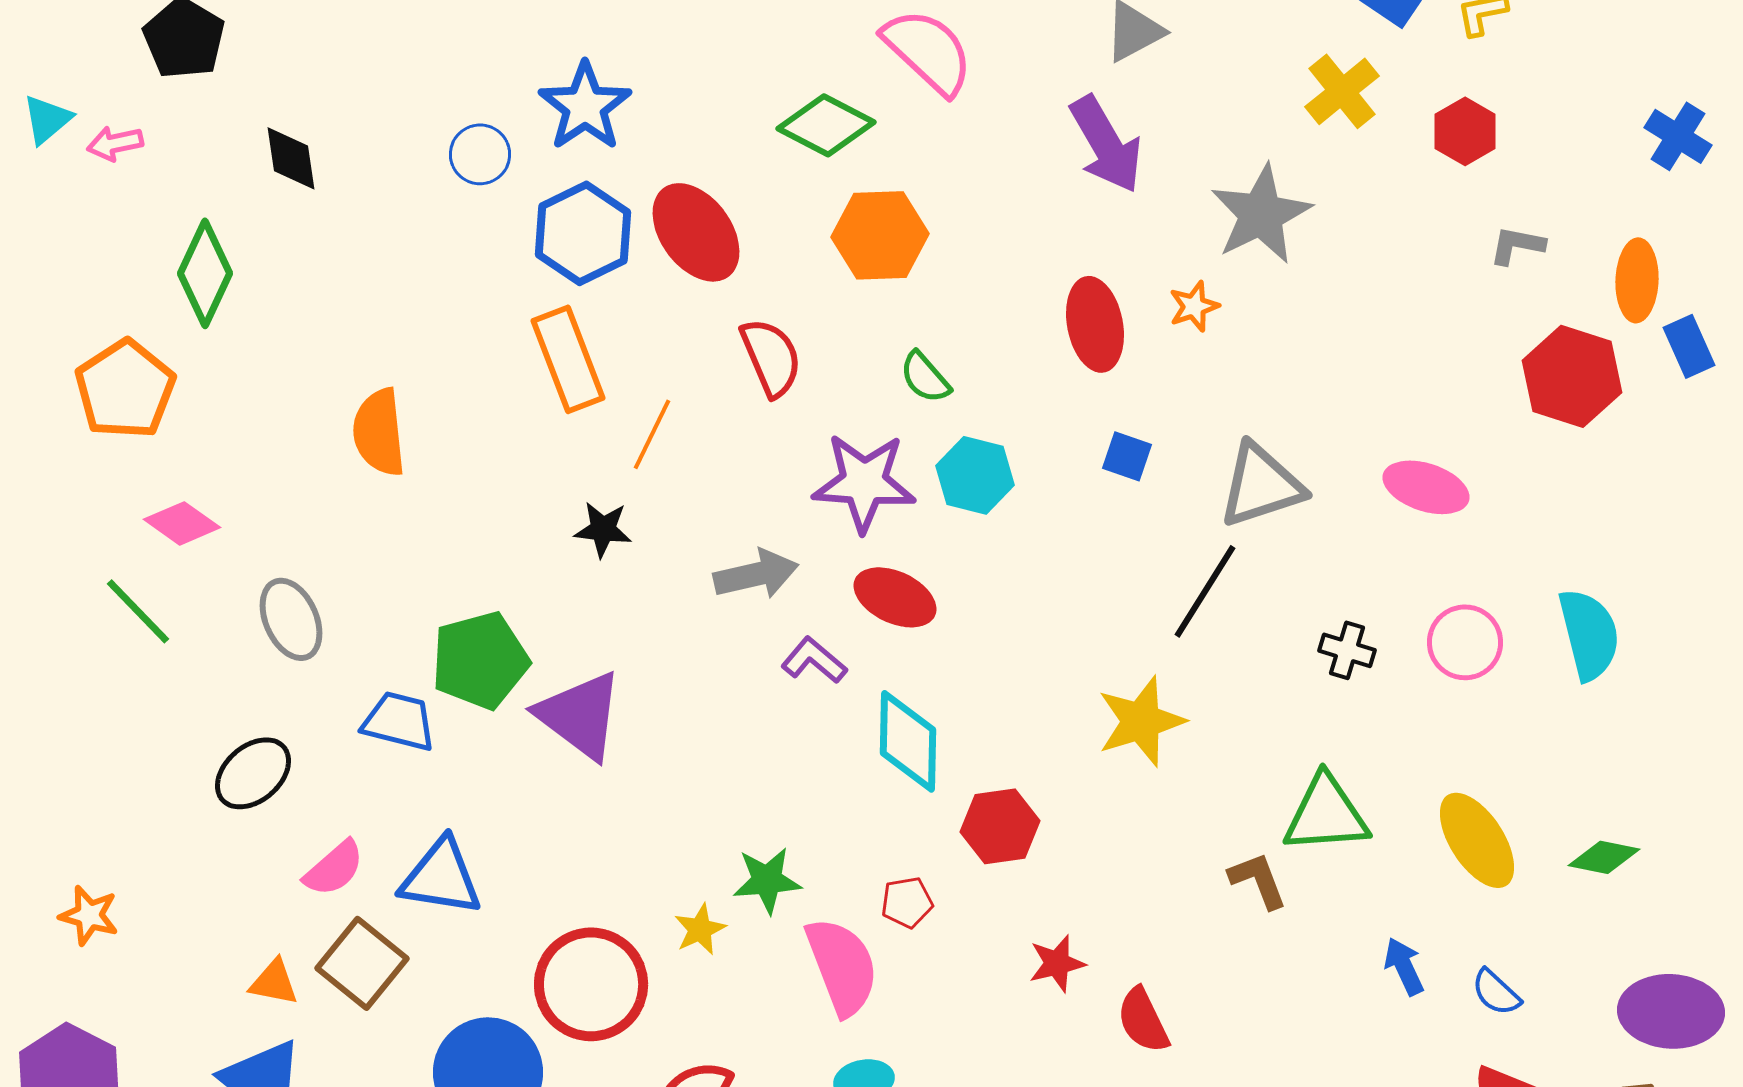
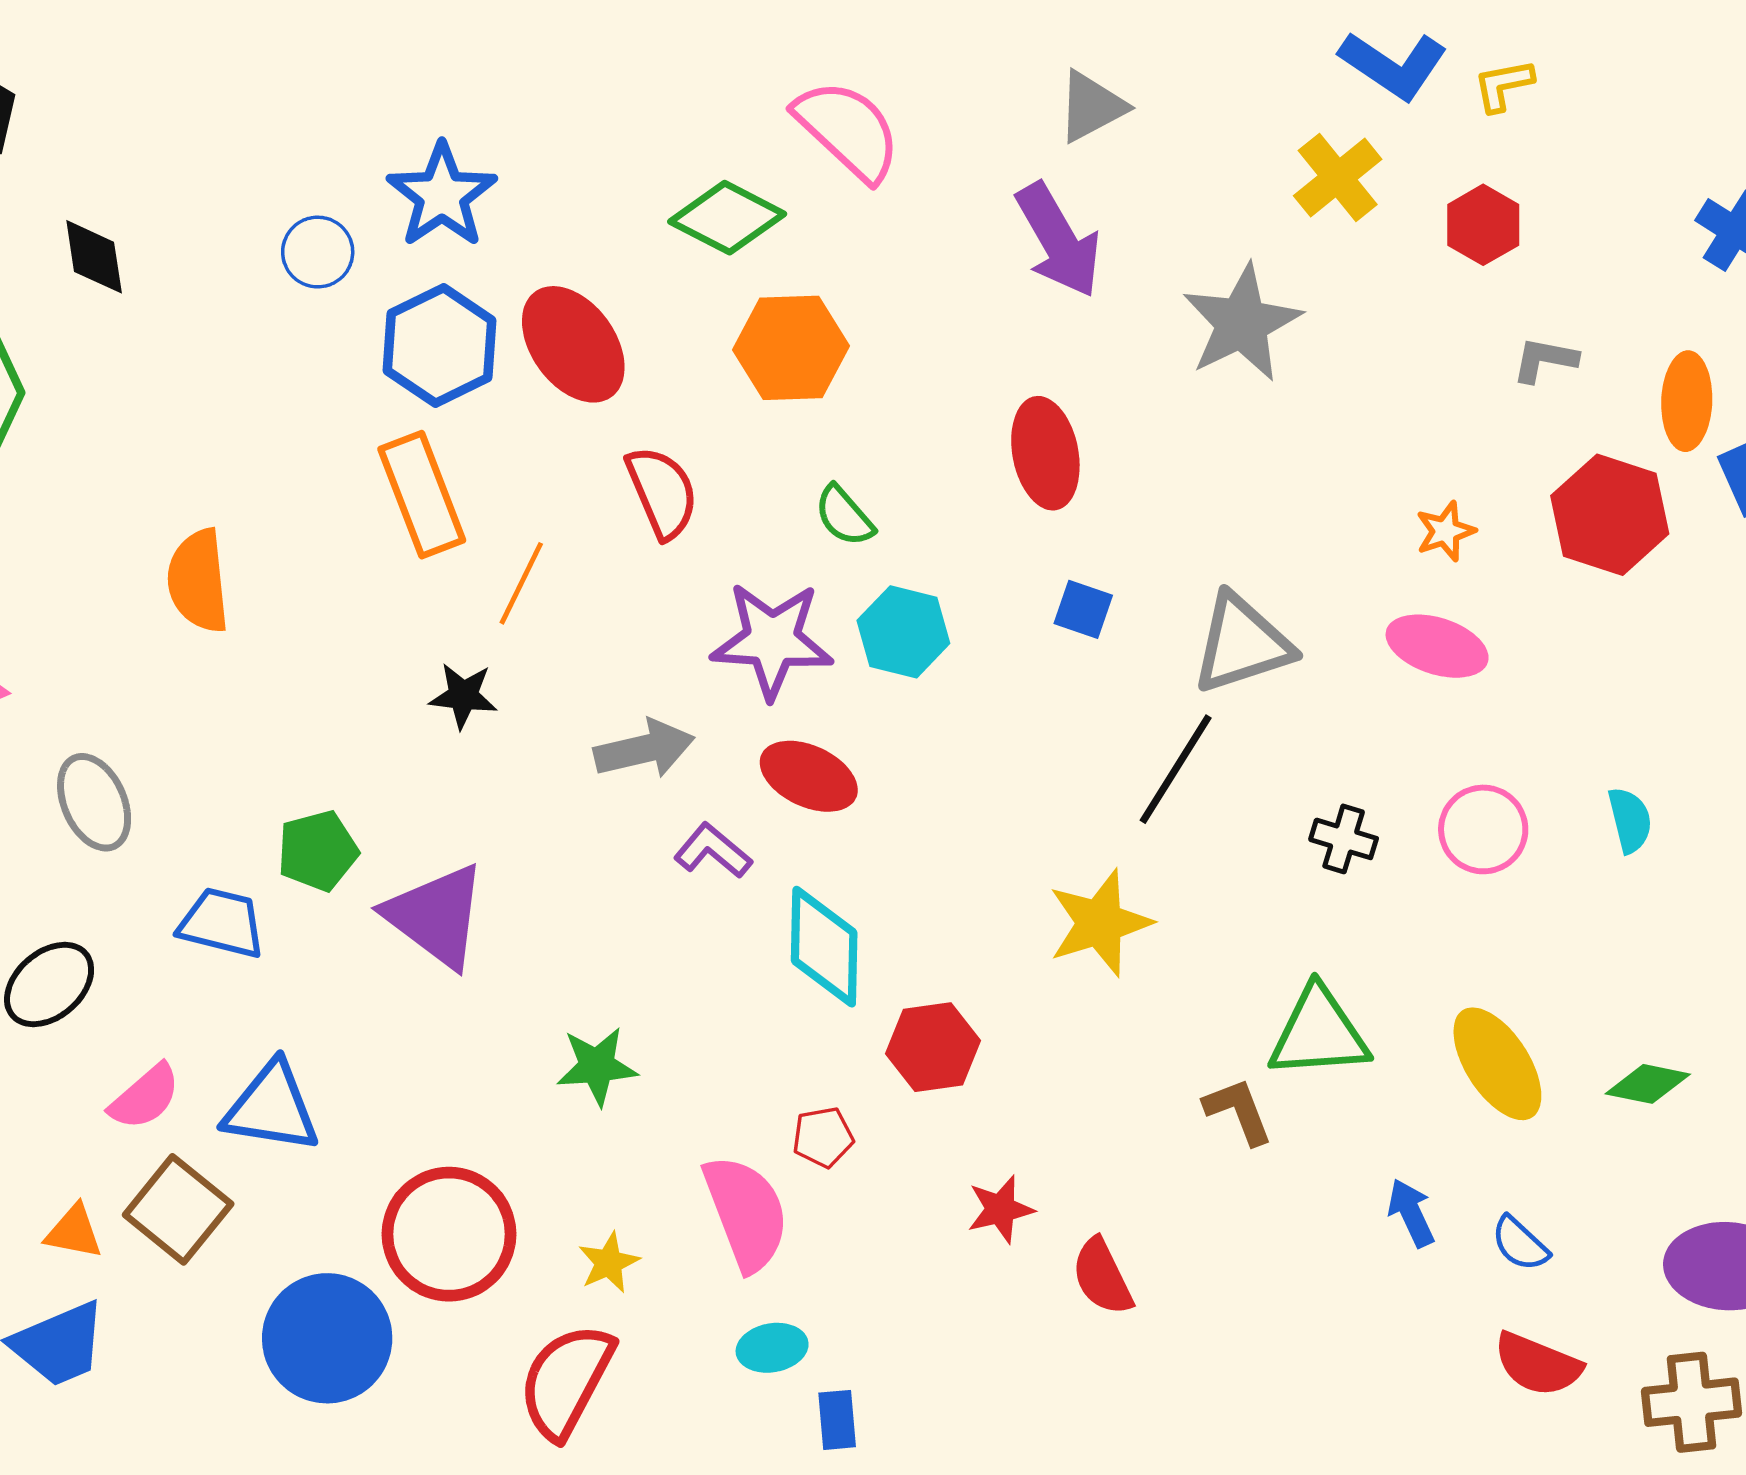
orange star: (1194, 306) -> (1445, 531), moved
cyan semicircle: (1589, 634) -> (1630, 820), size x0.6
green pentagon: (480, 660) -> (318, 851), size x0.7
green star: (767, 880) -> (597, 1066), moved
yellow star: (700, 929) -> (609, 1263), moved

